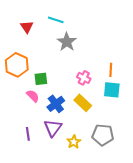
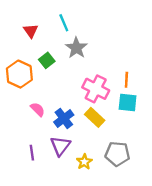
cyan line: (56, 20) -> (64, 23), turned 49
pink cross: (84, 78) -> (96, 89), size x1.6
green square: (41, 79) -> (47, 60), moved, turned -32

